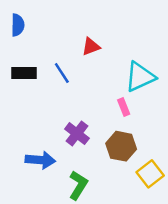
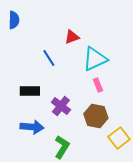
black rectangle: (24, 73) -> (30, 91), moved
cyan triangle: (140, 77) -> (95, 59), moved

